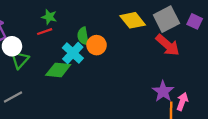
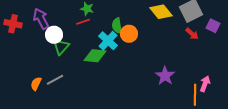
purple square: (195, 21) -> (213, 26), moved
red arrow: (168, 45) -> (192, 34), size x0.6
purple star: (163, 91) -> (165, 76), moved

